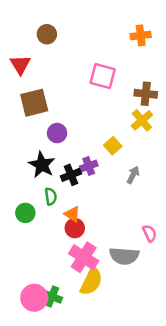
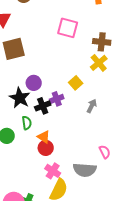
purple circle: (57, 133) -> (34, 83), moved
pink cross: (84, 257) -> (53, 171), size x0.7

